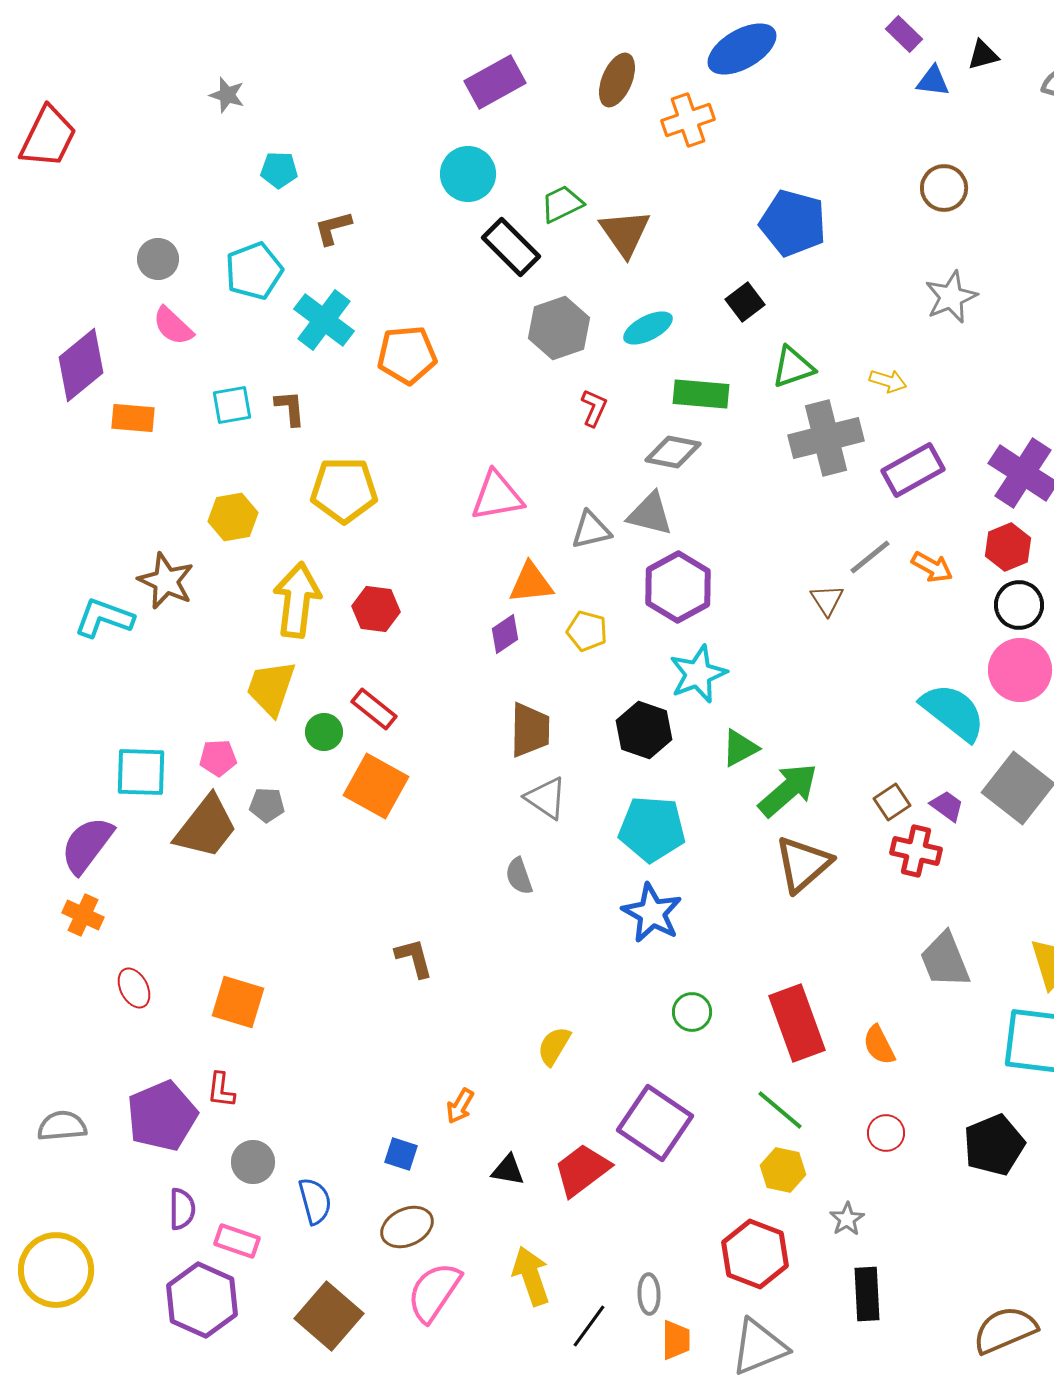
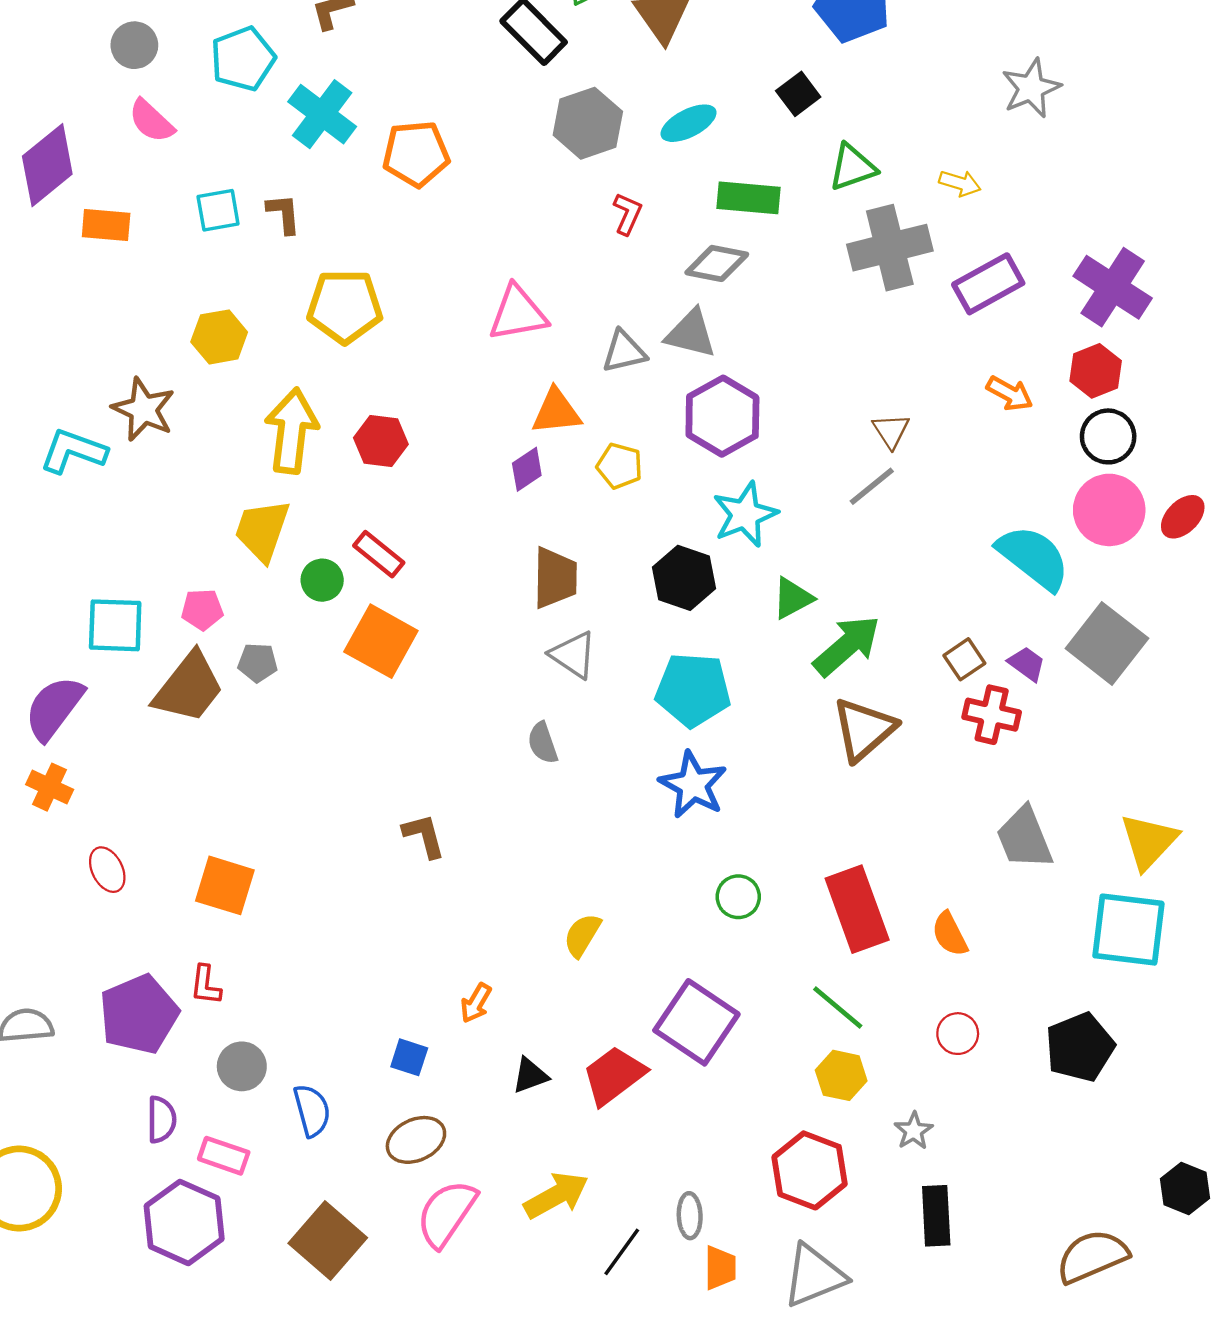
gray line: (870, 557) -> (872, 486), moved
black triangle: (508, 1170) -> (530, 1075), turned -30
yellow arrow: (531, 1276) -> (556, 1195), turned 80

